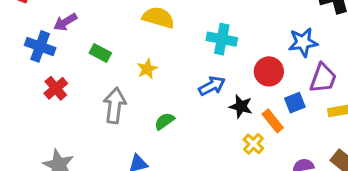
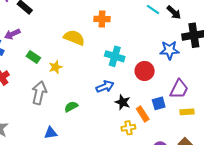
blue star: (303, 42) -> (169, 50), moved
yellow star: (147, 69) -> (56, 67), moved
red circle: (269, 71) -> (145, 71), moved
yellow cross: (253, 144) -> (128, 128), turned 32

